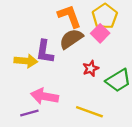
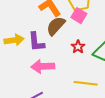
yellow arrow: (26, 61) -> (14, 40), moved
pink arrow: (45, 96) -> (43, 66), moved

